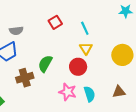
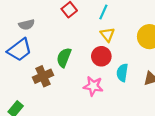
cyan line: (85, 28) -> (103, 12), turned 56
cyan semicircle: (89, 94) -> (122, 73), moved, turned -147

